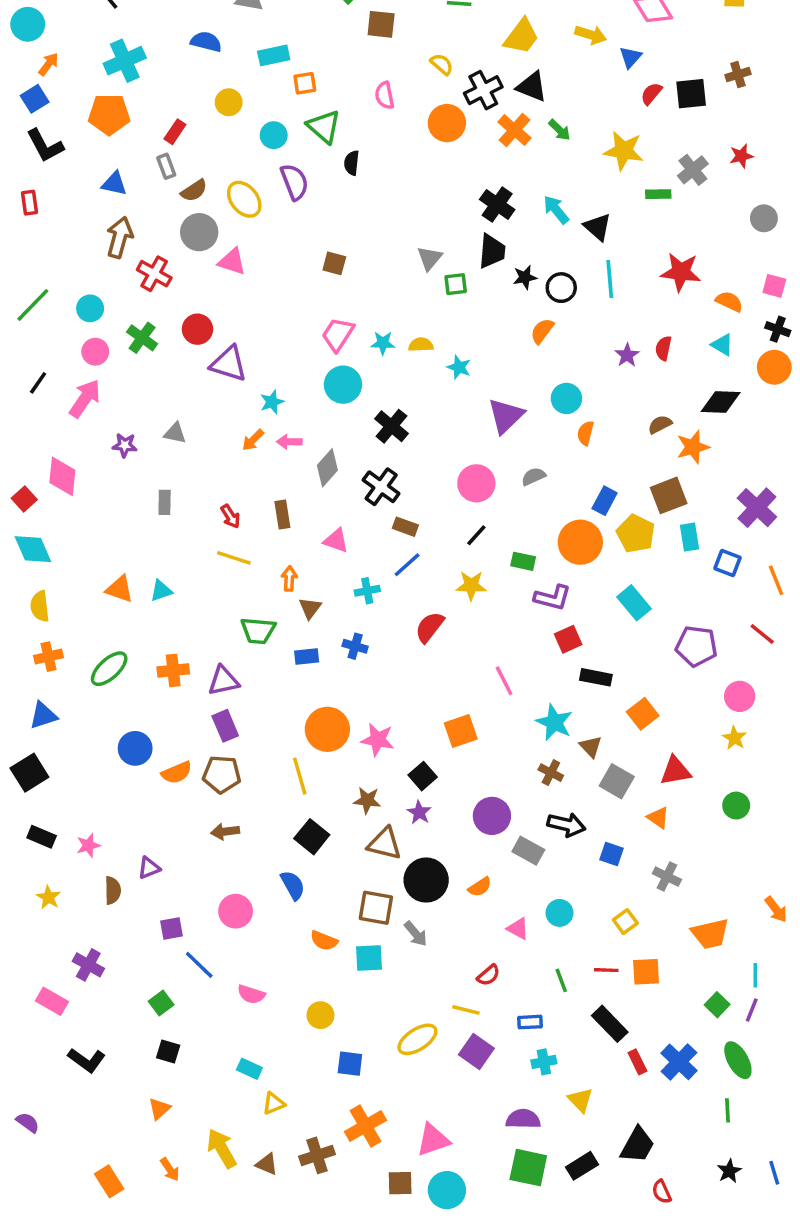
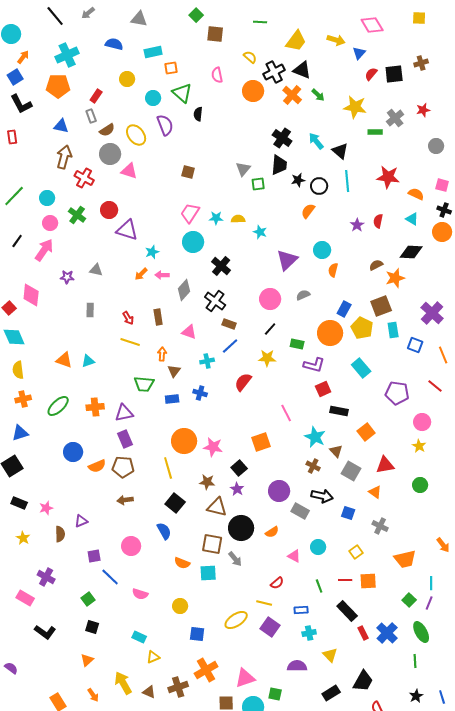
green square: (528, 1168) -> (275, 694), moved, size x0.6

